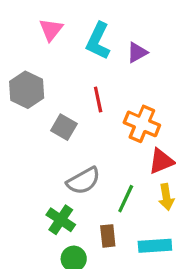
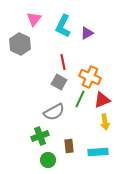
gray hexagon: (27, 90) -> (20, 44), moved
gray square: (64, 127) -> (59, 82), moved
green line: (126, 199) -> (80, 99), moved
green cross: (61, 220) -> (40, 136), turned 36

